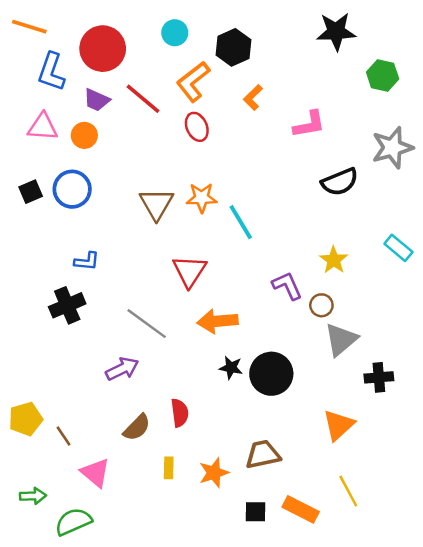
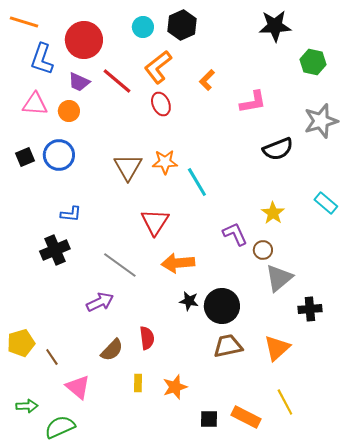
black hexagon: (233, 47) -> (182, 25), moved
brown trapezoid: (263, 454) -> (228, 346), moved

